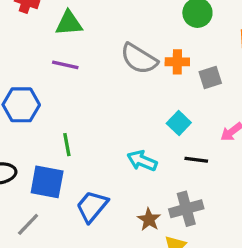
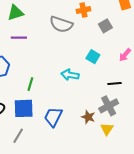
orange cross: (177, 62) -> (83, 10), moved
green line: (67, 145) -> (30, 84), turned 40
black line: (196, 160) -> (114, 83), moved
cyan arrow: (142, 161) -> (70, 75), moved

